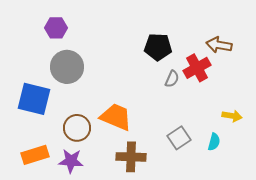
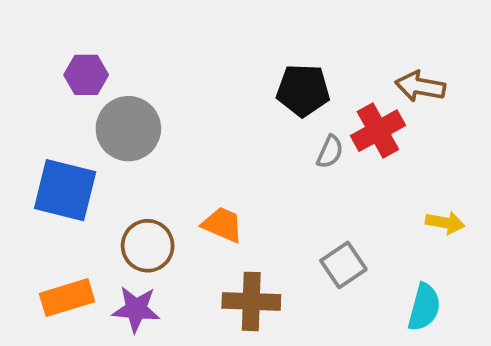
purple hexagon: (56, 28) -> (86, 75), moved
orange trapezoid: (116, 117) -> (222, 225), size x0.7
cyan semicircle: (214, 142) -> (424, 307), moved, size x1.4

